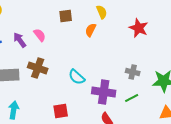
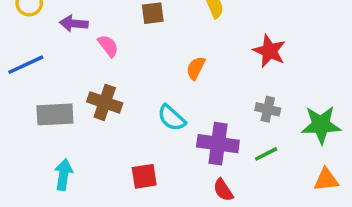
red star: (139, 28) -> (269, 51), moved
orange semicircle: (91, 30) -> (196, 68), moved
purple arrow: (20, 40) -> (74, 23), moved, turned -49

